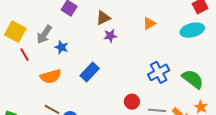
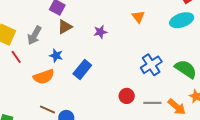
brown triangle: (103, 18) -> (65, 27), moved
orange triangle: (149, 23) -> (138, 17), turned -32
blue star: (61, 47) -> (56, 56), moved

